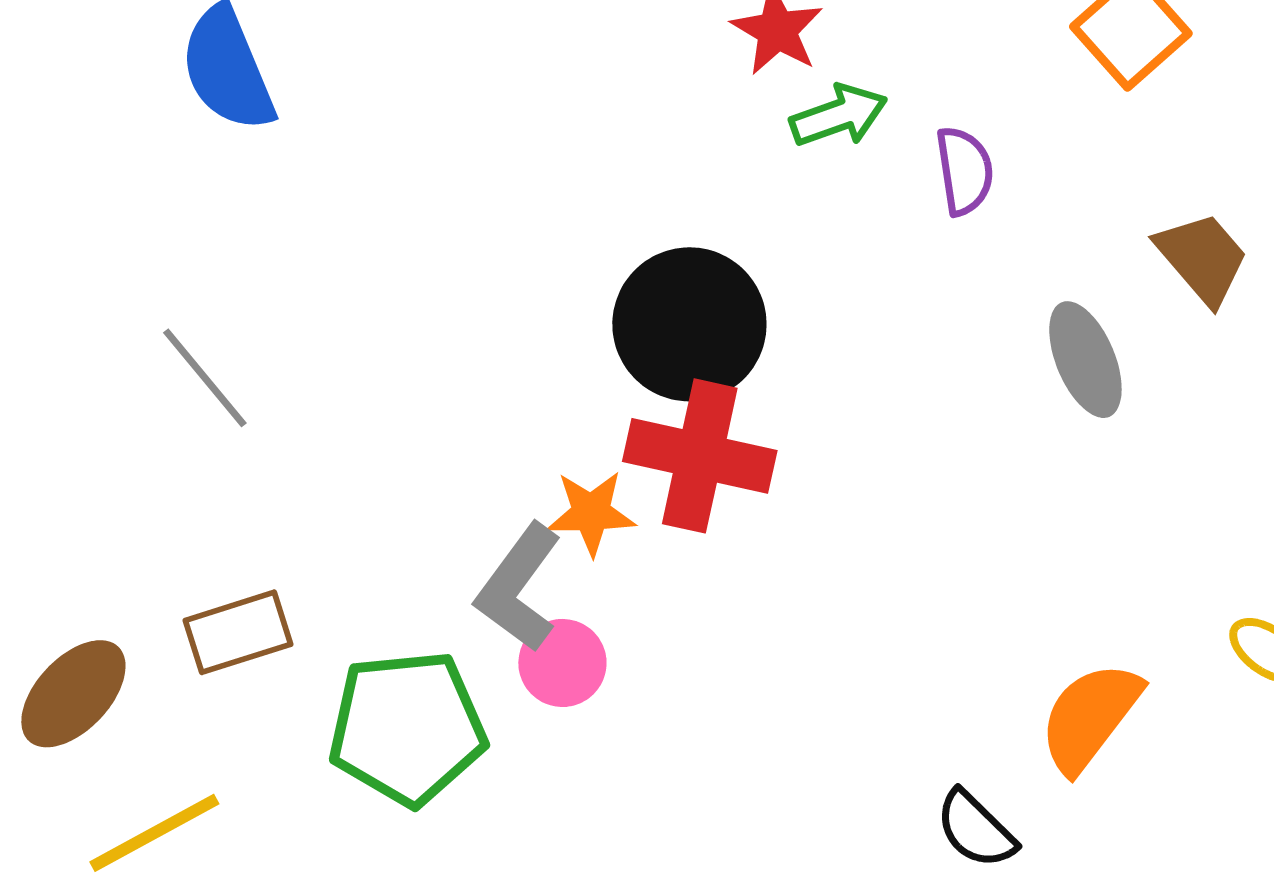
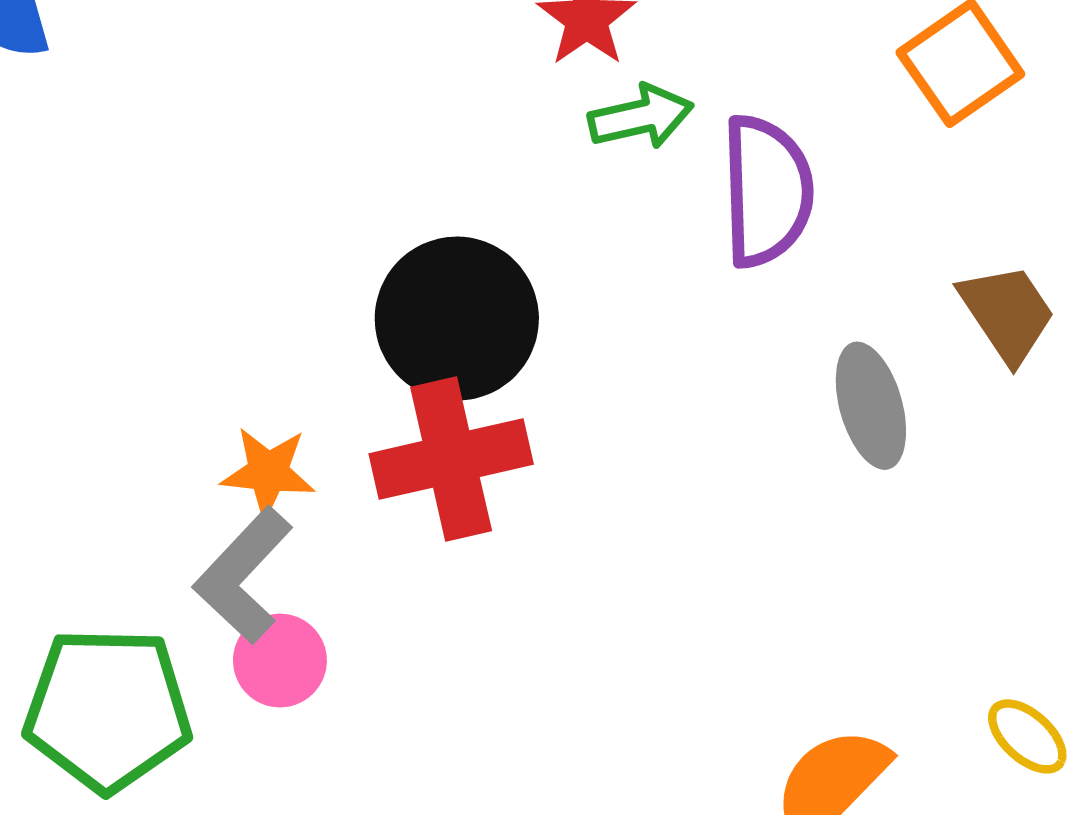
purple semicircle: (964, 171) -> (767, 191), size x1.6
red cross: (700, 456) -> (451, 459), turned -32
orange star: (591, 513) -> (268, 472), moved

